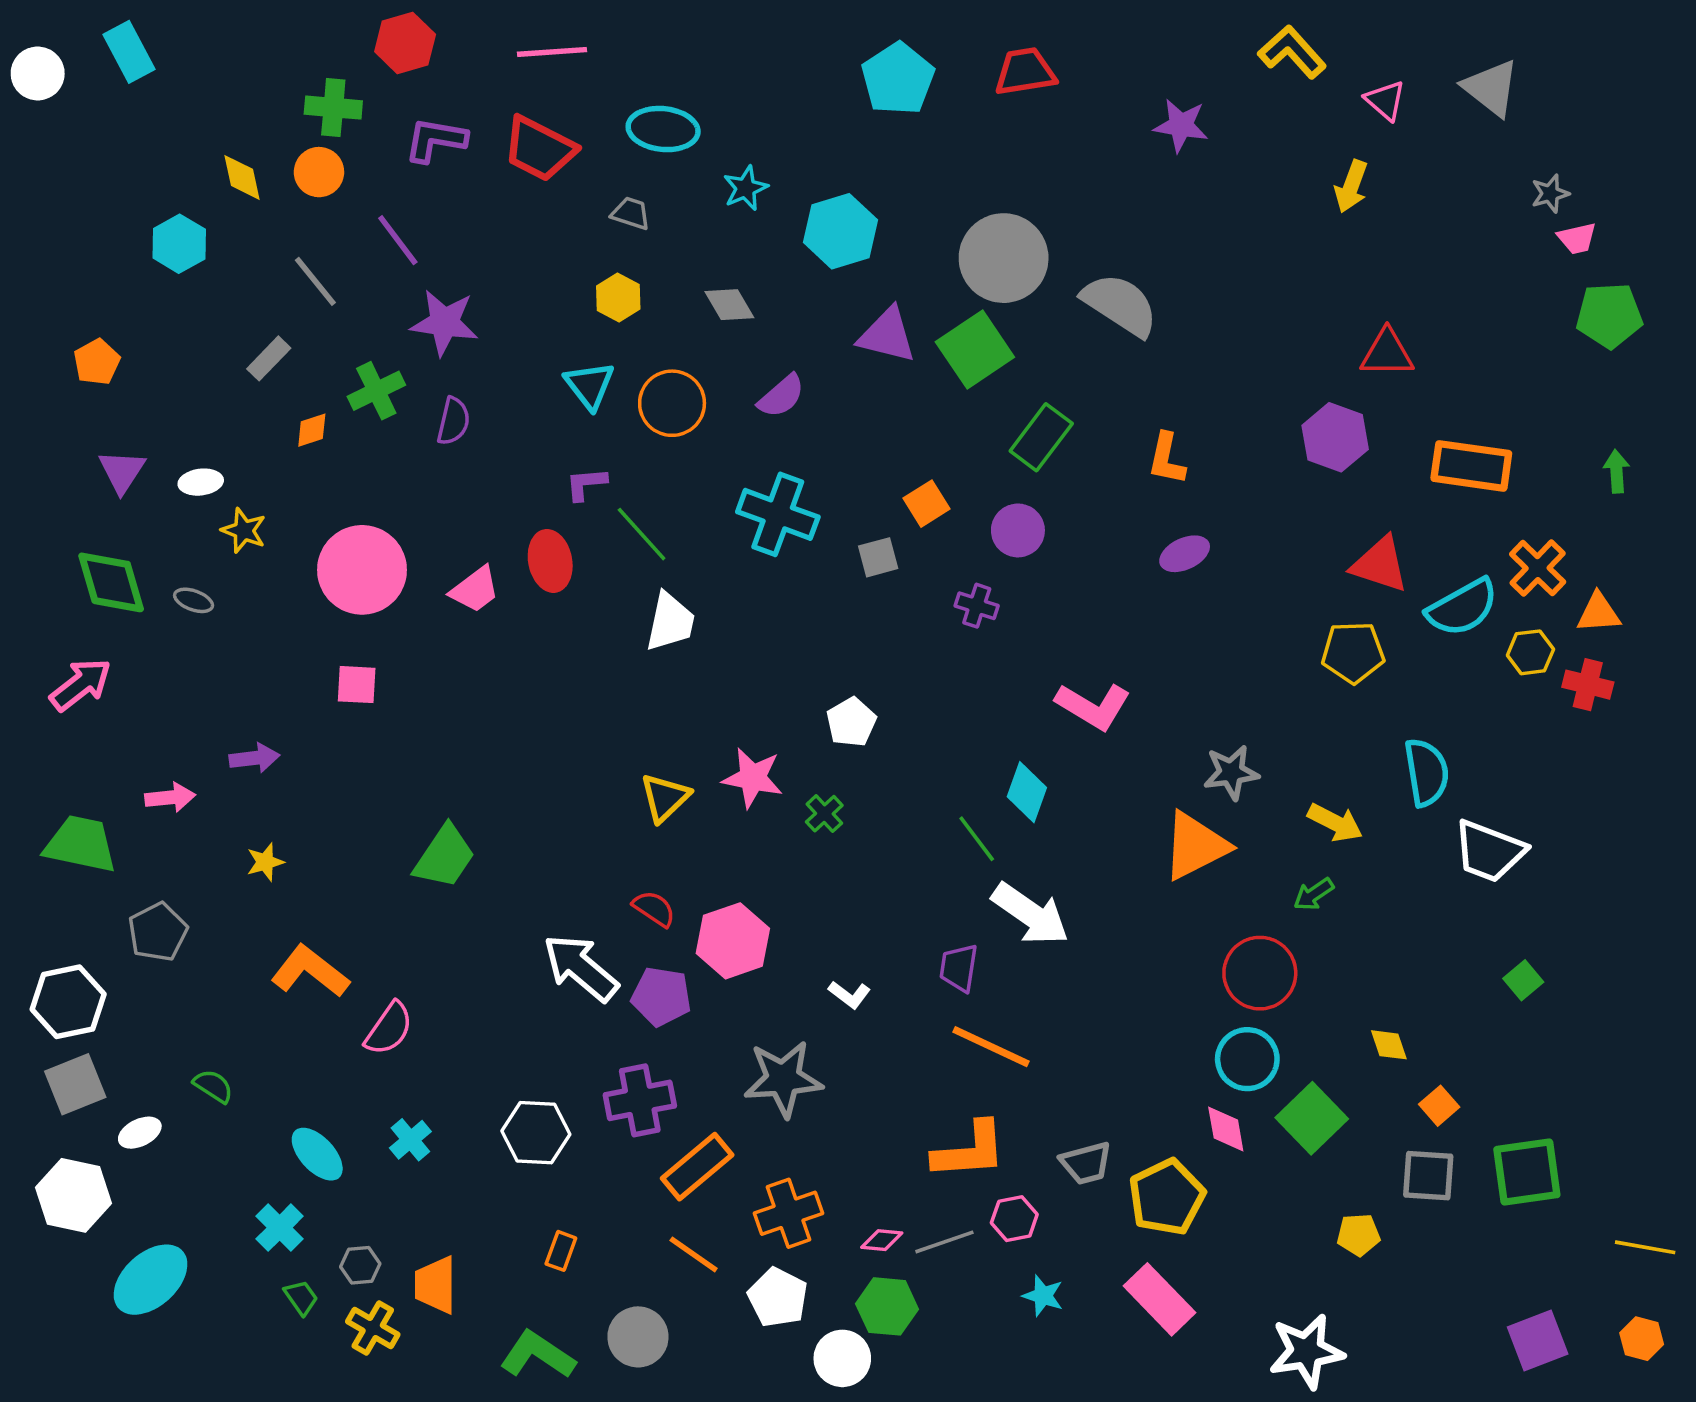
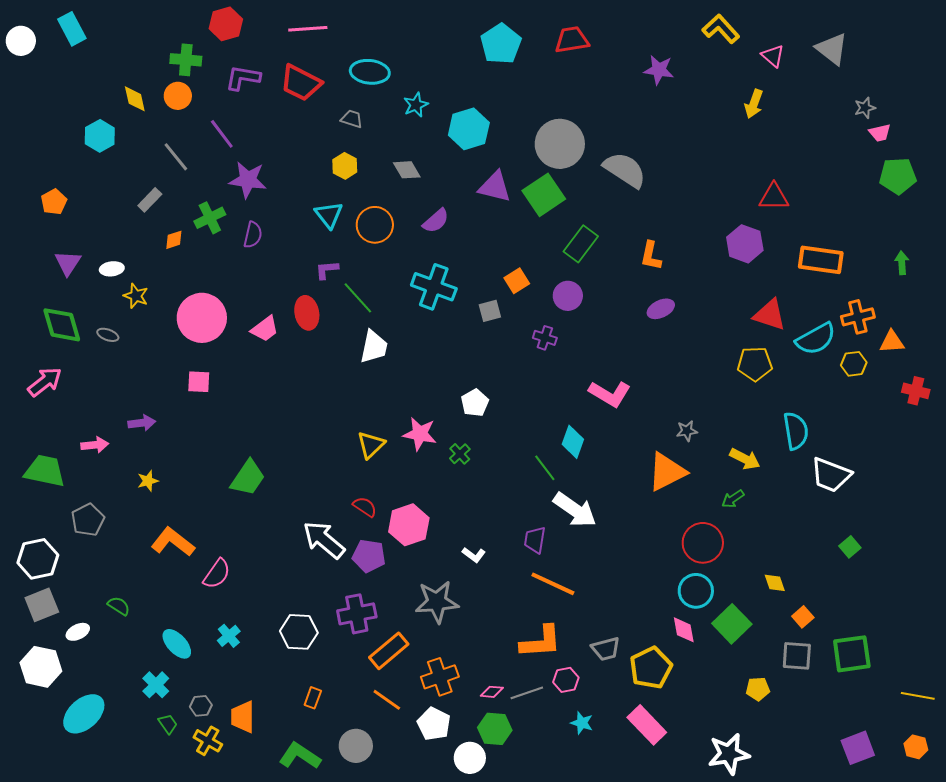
orange cross: (1538, 568) -> (858, 317), turned 32
red cross: (1588, 685) -> (916, 391), moved
gray star: (1231, 772) -> (687, 431), size x0.7

